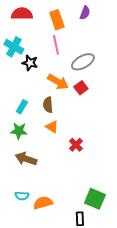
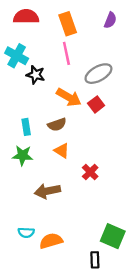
purple semicircle: (85, 13) -> (110, 20), moved
brown semicircle: (48, 105) -> (57, 125), turned -105
cyan rectangle: (22, 107) -> (26, 127), turned -40
brown arrow: (26, 159) -> (47, 191), moved, turned -30

